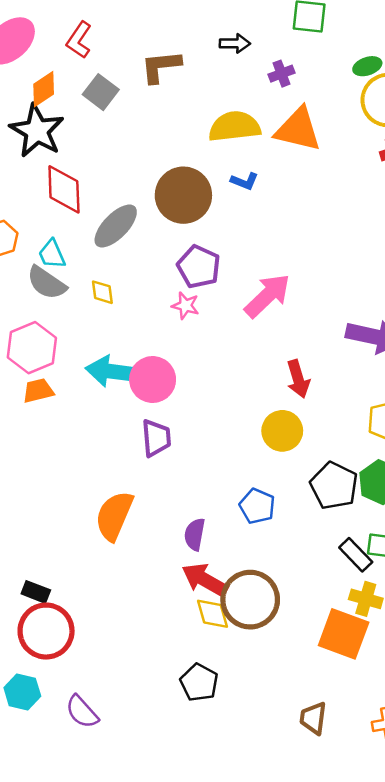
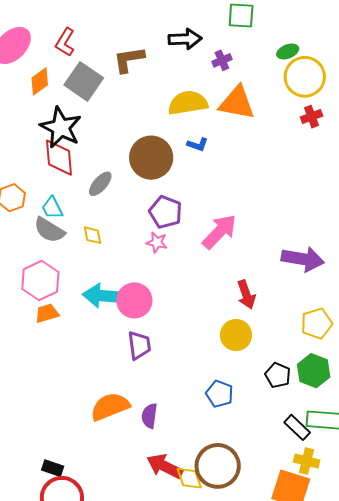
black arrow: (235, 43) -> (185, 39), size x1.4
gray square: (101, 92) -> (84, 81), size x1.4
black star: (37, 131) -> (61, 127), moved
gray ellipse: (116, 226) -> (100, 184), size x0.7
black pentagon: (334, 486) -> (278, 375), size x0.7
orange semicircle: (114, 516) -> (110, 407), turned 48
purple semicircle: (195, 534) -> (149, 416), moved
red arrow: (205, 580) -> (165, 466), moved

